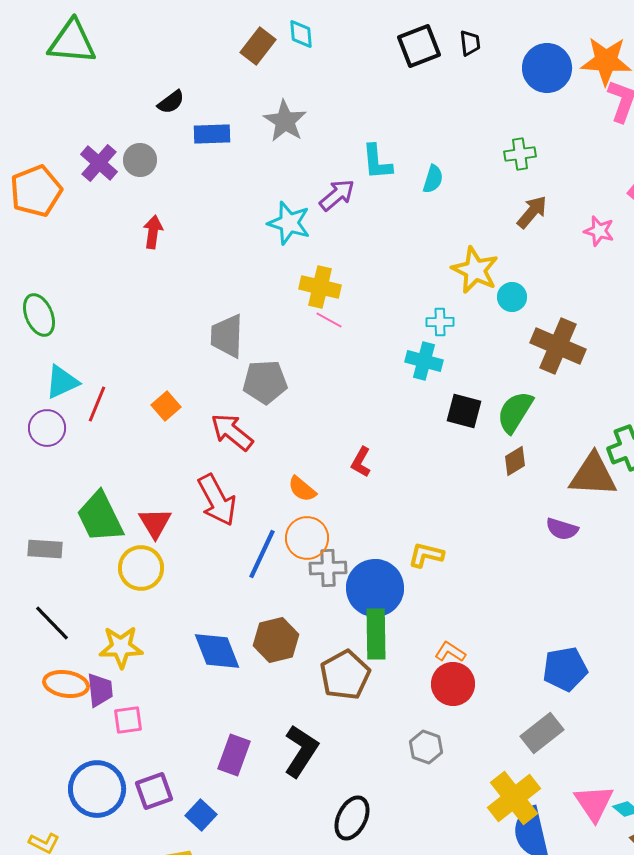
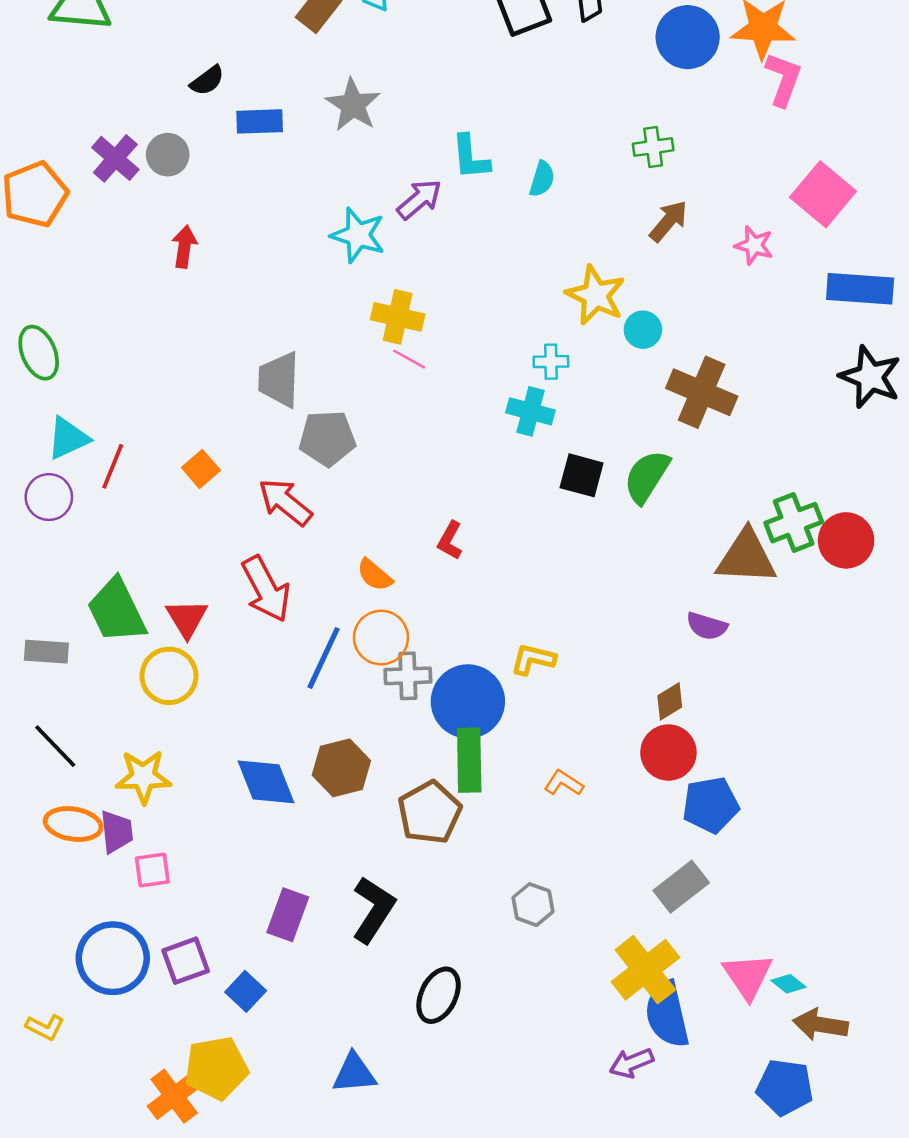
brown diamond: (515, 461) -> (670, 701), moved
red circle: (453, 684) -> (668, 753), moved

